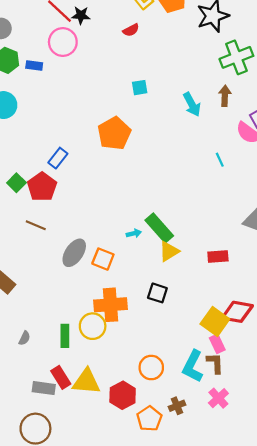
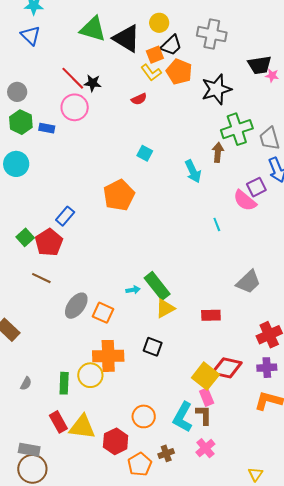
cyan square: (140, 88) -> (145, 153), turned 35
brown arrow: (225, 96) -> (218, 152), moved
gray rectangle: (44, 388) -> (29, 450), moved

